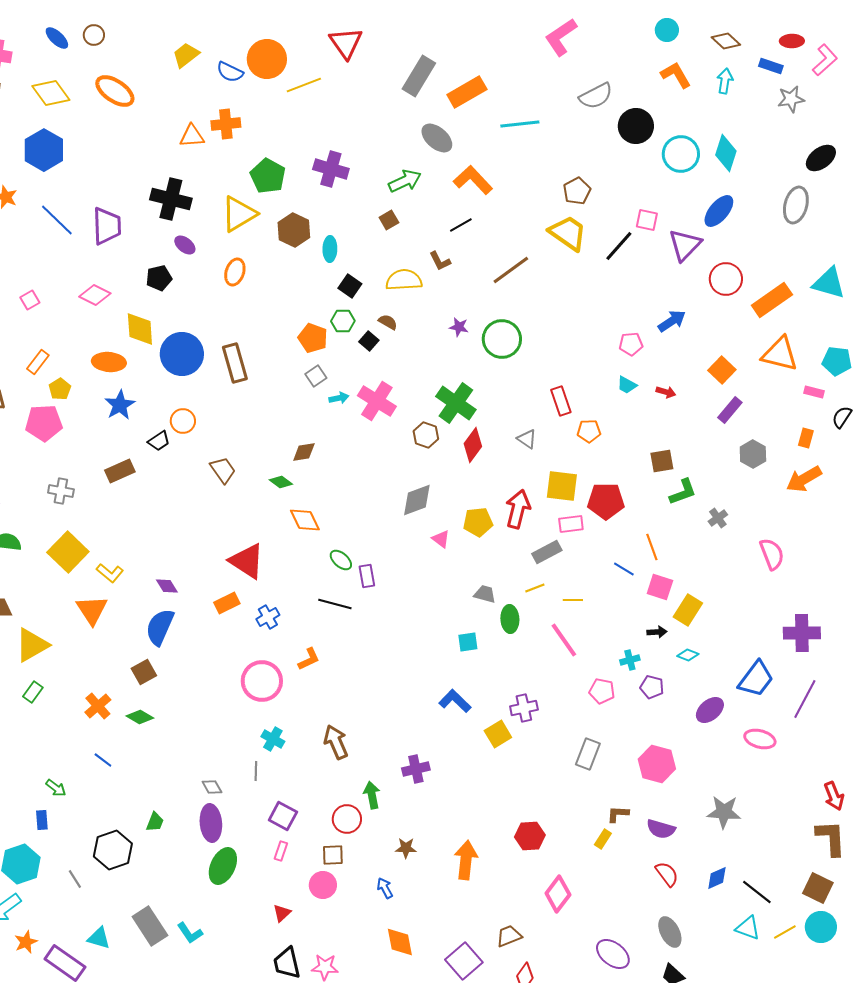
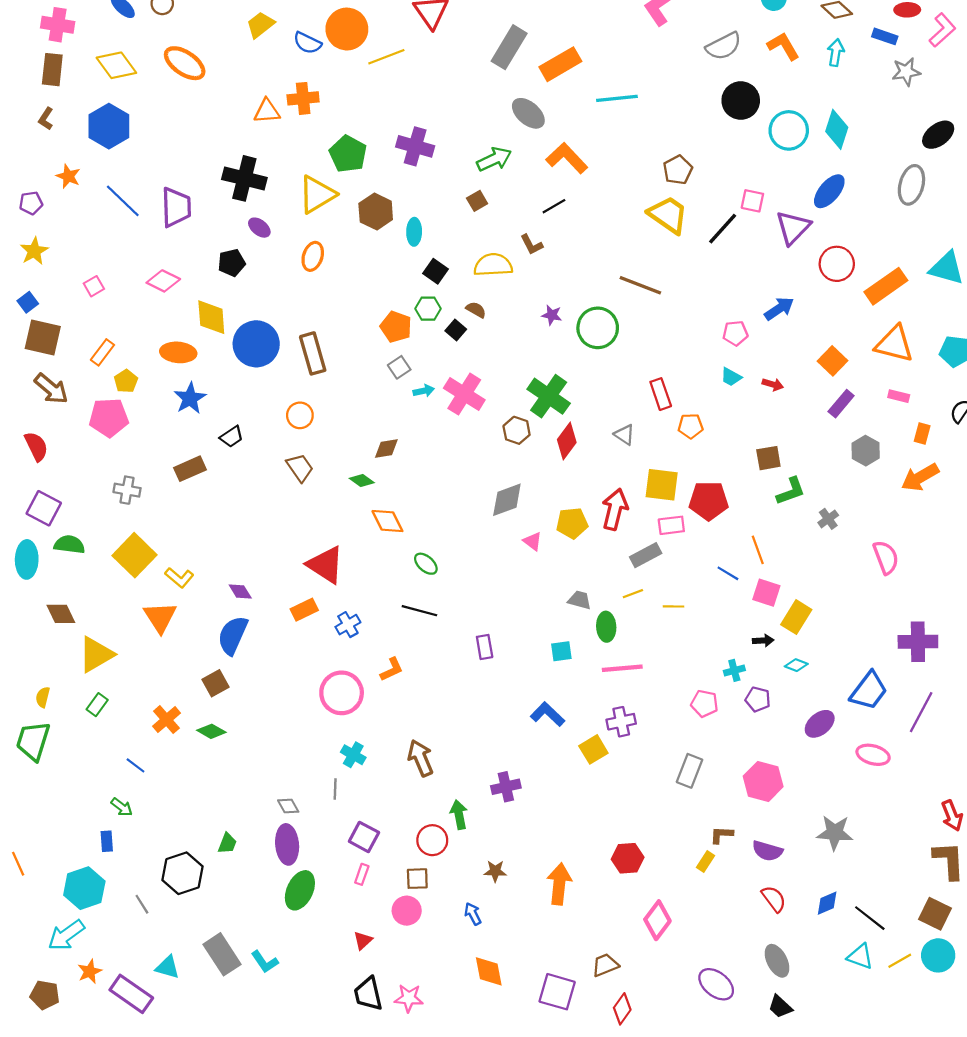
gray semicircle: (596, 96) -> (724, 46), moved
brown line: (511, 270) -> (640, 285), moved, turned 57
pink rectangle: (814, 392) -> (899, 396), moved
orange circle: (183, 421) -> (300, 415), moved
purple rectangle: (367, 576) -> (485, 647), moved
pink line: (564, 640) -> (622, 668), moved, turned -60
blue line: (103, 760) -> (136, 765), moved
purple square: (464, 961) -> (557, 992), turned -33

